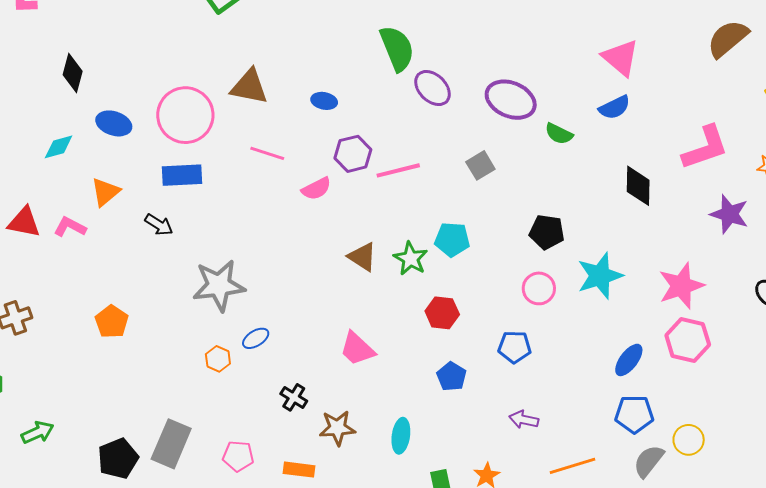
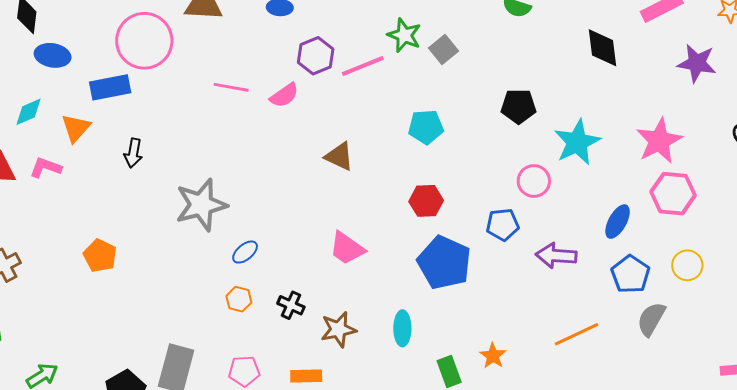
blue ellipse: (114, 123) -> (53, 55), moved
cyan diamond: (59, 147) -> (29, 112), moved
pink line: (267, 153) -> (231, 87), moved
blue rectangle: (182, 175) -> (110, 87), moved
black arrow: (159, 225) -> (133, 153), turned 76
green star: (411, 259) -> (404, 35), moved
pink circle: (539, 288) -> (534, 181), moved
orange hexagon: (218, 359) -> (239, 299), moved
blue pentagon: (451, 376) -> (444, 263), size x1.8
blue pentagon: (634, 414) -> (630, 274), turned -30
purple arrow: (524, 420) -> (556, 256), moved, size x1.4
yellow circle: (689, 440) -> (687, 265), moved

